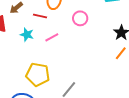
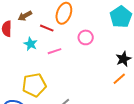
yellow pentagon: (38, 74) -> (34, 85), turned -30

